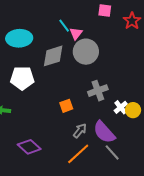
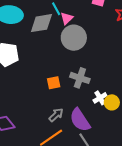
gray diamond: (53, 56) -> (41, 23), moved
gray cross: (98, 91) -> (80, 78), turned 30
orange square: (66, 106) -> (54, 83), moved

